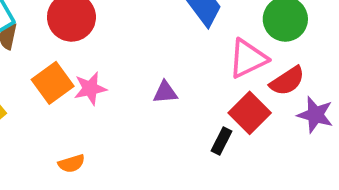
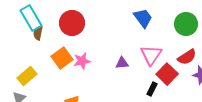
pink triangle: (248, 58) -> (151, 55), moved, turned -30

